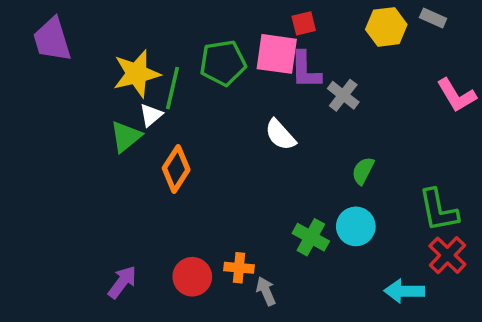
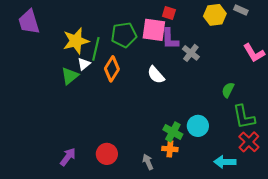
red square: (304, 23) -> (169, 13), turned 32
orange diamond: (176, 169) -> (112, 69), moved
green semicircle: (363, 171) -> (228, 90), moved
orange cross: (239, 268) -> (170, 149), moved

